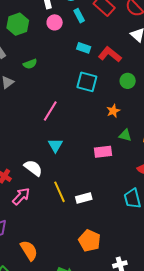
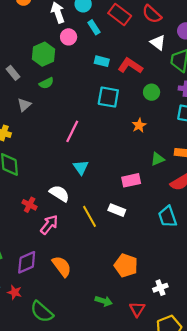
green hexagon: (18, 24) -> (44, 54), moved
green triangle: (125, 135) -> (158, 159), moved, turned -32
pink rectangle: (103, 152) -> (131, 180), moved
white rectangle: (84, 198) -> (117, 210), moved, turned 42
orange semicircle: (29, 250) -> (62, 266), moved

